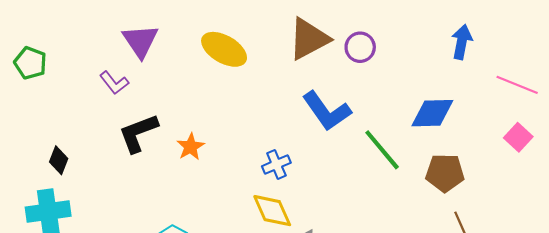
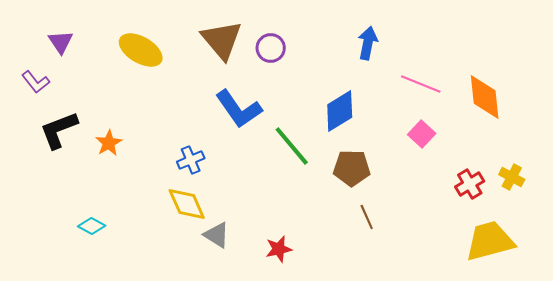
brown triangle: (309, 39) -> (222, 40), turned -42
purple triangle: (140, 41) -> (61, 42), size x0.7
blue diamond: (432, 113) -> (340, 111), turned -30

